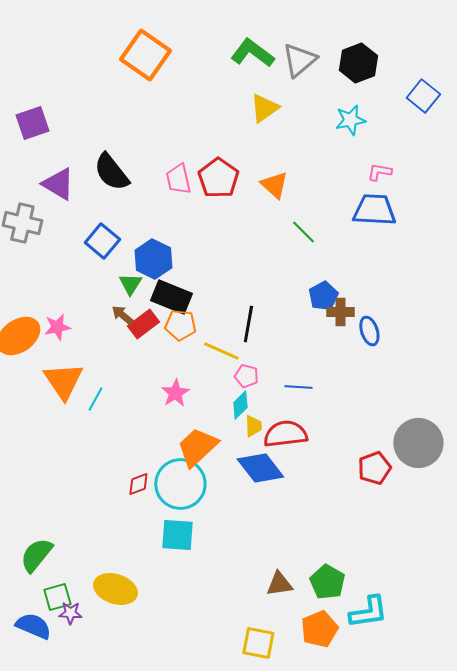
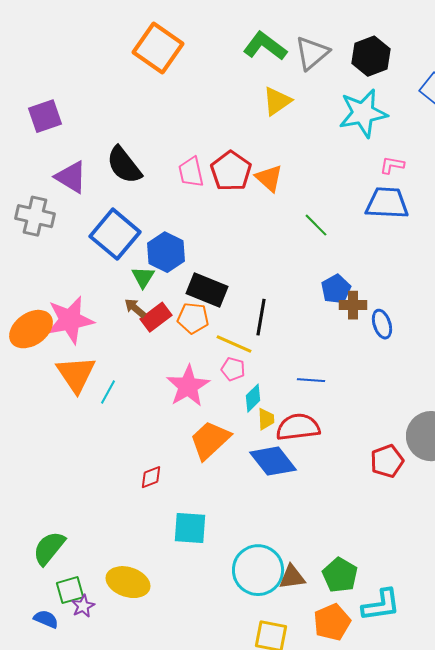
cyan star: (350, 120) -> (363, 113), size x1.6
orange triangle: (274, 185) -> (269, 178), moved
blue square: (102, 241) -> (115, 234), size x1.4
black rectangle: (171, 297) -> (207, 290), moved
pink star: (57, 327) -> (70, 320), size x1.8
pink pentagon: (246, 376) -> (233, 369), moved
pink star: (175, 393) -> (188, 386), size x1.5
cyan circle: (180, 484) -> (258, 570), moved
purple star: (70, 613) -> (83, 606), turned -30
blue semicircle: (33, 626) -> (46, 619), size x0.7

